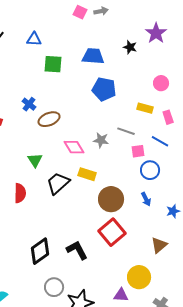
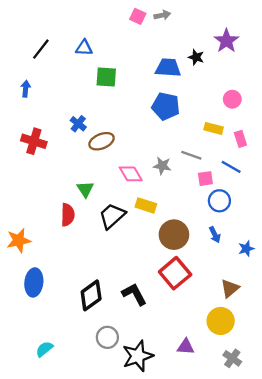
blue trapezoid: (93, 56) -> (168, 68), moved
red semicircle: (20, 193) -> (68, 215), moved
yellow circle: (139, 277) -> (221, 321), moved

